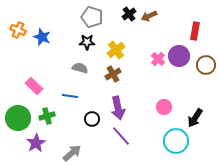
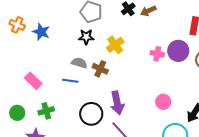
pink cross: (158, 59) -> (157, 54), turned -32
brown cross: (113, 74) -> (100, 69), moved, turned -35
blue line: (70, 96) -> (70, 81), moved
green circle: (18, 118) -> (17, 113), size x0.6
black circle: (92, 119) -> (91, 114), size x1.5

